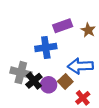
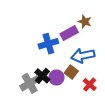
purple rectangle: (63, 26) -> (69, 33), moved
gray cross: (21, 73) -> (30, 83), moved, turned -36

